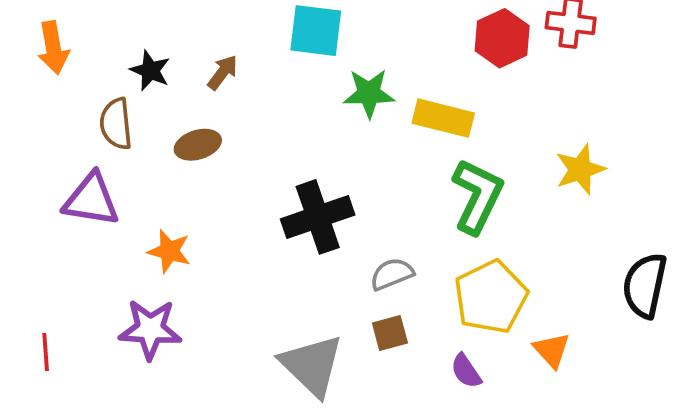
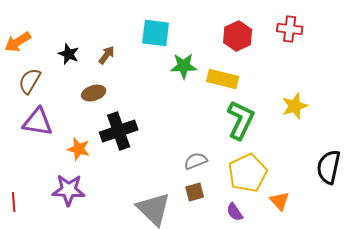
red hexagon: (502, 38) -> (238, 36), moved
orange arrow: (53, 48) -> (18, 42), turned 68
brown semicircle: (116, 124) -> (30, 81), moved, turned 36
black cross: (318, 217) -> (119, 131), moved

